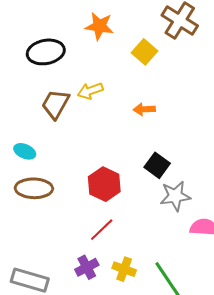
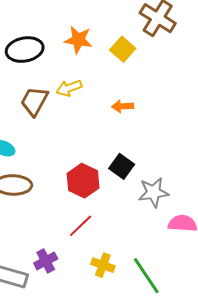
orange star: (99, 26) -> (78, 40), moved
black square: (157, 165) -> (122, 166), moved
purple cross: (87, 267) -> (46, 261), moved

